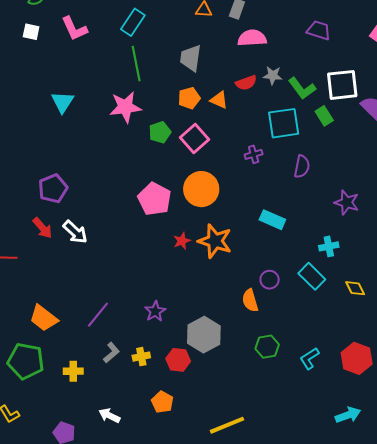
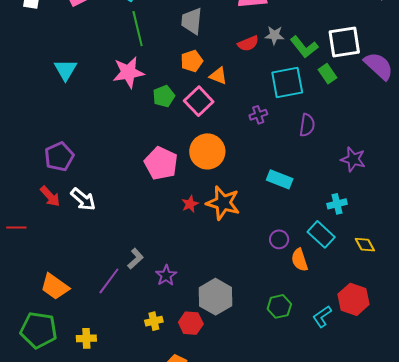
orange triangle: (219, 100) -> (218, 76), moved
orange semicircle: (250, 300) -> (300, 260), moved
gray L-shape: (111, 353) -> (136, 259), moved
red hexagon: (357, 358) -> (354, 299), moved

